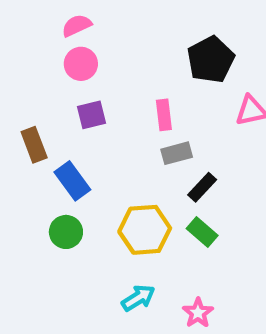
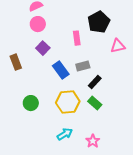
purple square: (92, 115) -> (43, 48), turned -32
pink rectangle: (164, 115) -> (77, 38), moved
blue rectangle: (72, 181) -> (61, 70), moved

